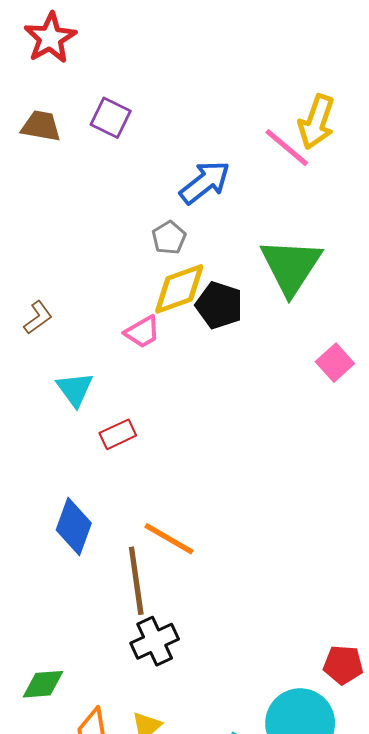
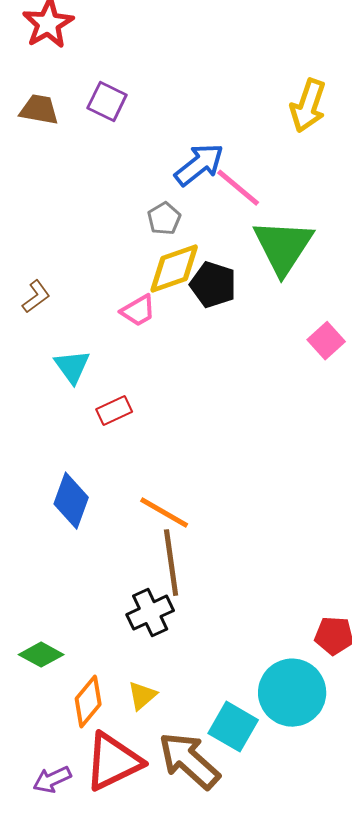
pink line: (287, 148) -> (238, 188), moved
brown line: (136, 581) -> (171, 563), moved
green diamond: (43, 684) -> (41, 655), turned 33

